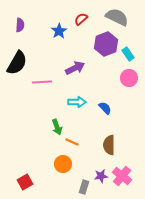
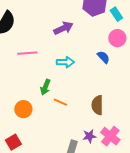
pink line: (42, 82) -> (27, 53), moved
blue semicircle: (105, 108) -> (103, 57), moved
green arrow: (57, 127) -> (45, 87), turned 42
orange circle: (63, 164) -> (23, 109), moved

